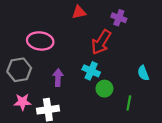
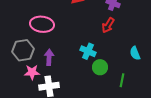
red arrow: (101, 42) -> (108, 25), moved, size x0.7
purple arrow: (58, 78) -> (49, 57), moved
pink star: (23, 102) -> (32, 72), moved

